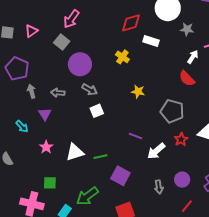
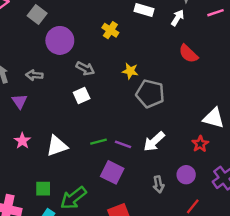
white arrow: (193, 57) -> (178, 18), moved
gray arrow: (90, 89) -> (85, 68), moved
gray pentagon: (172, 111) -> (150, 94), moved
purple line: (136, 136) -> (123, 144), moved
red star: (181, 139) -> (200, 144), moved
green line: (100, 157) -> (98, 142), moved
green square: (50, 183) -> (43, 189), moved

